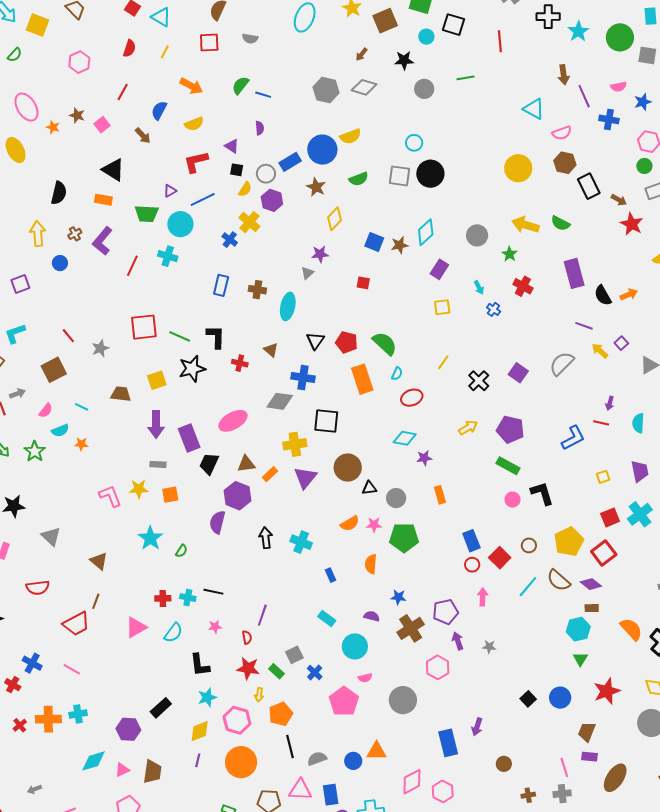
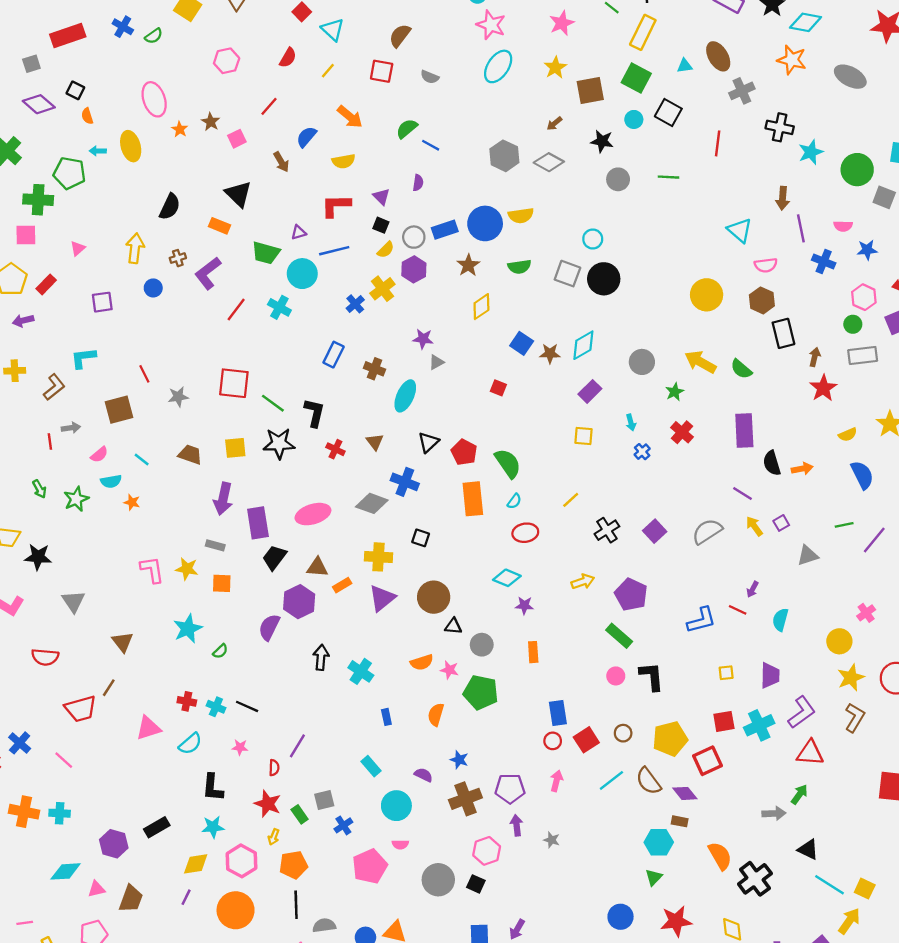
brown arrow: (619, 200) -> (815, 357), turned -119
purple star: (320, 254) -> (423, 339), moved
black square: (326, 421) -> (421, 538), size x0.6
black square: (528, 699) -> (476, 884), moved, turned -35

